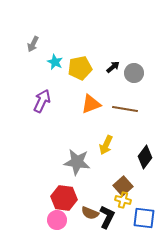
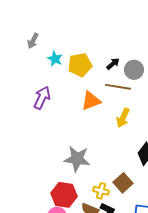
brown line: (125, 109) -> (118, 87), moved
yellow arrow: (106, 145) -> (123, 118), moved
yellow cross: (123, 200) -> (101, 191), moved

